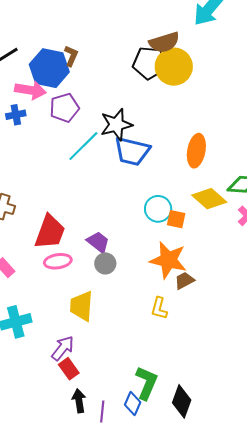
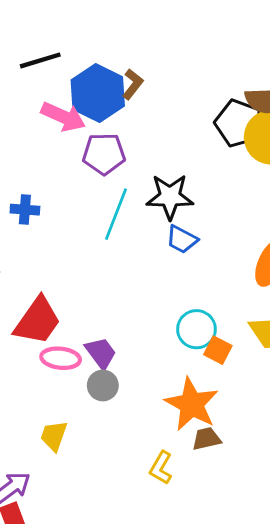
blue cross: (16, 115) -> (25, 210), moved
cyan line: (83, 146) -> (116, 214), turned -39
blue trapezoid: (132, 151) -> (182, 239), size x0.6
pink ellipse: (58, 261) -> (61, 358), moved
yellow trapezoid: (81, 306) -> (54, 436), size x0.7

